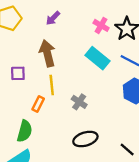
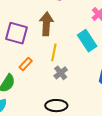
purple square: (18, 73) -> (16, 33), size x1.6
yellow line: (52, 85) -> (54, 52), moved

